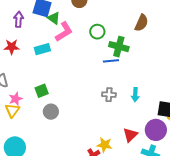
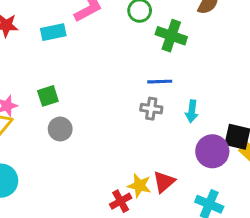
blue line: (111, 61) -> (160, 82), moved
purple circle: (156, 130) -> (212, 151), moved
red triangle: (130, 135) -> (164, 182), moved

